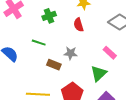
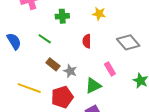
red semicircle: (79, 25) -> (87, 41), moved
gray star: (71, 53) -> (70, 71), moved

